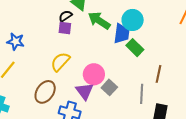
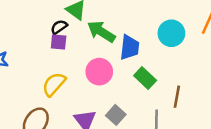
cyan circle: (133, 20) -> (171, 33), moved
green rectangle: (135, 48) -> (145, 78), moved
pink circle: (94, 74) -> (99, 72), moved

